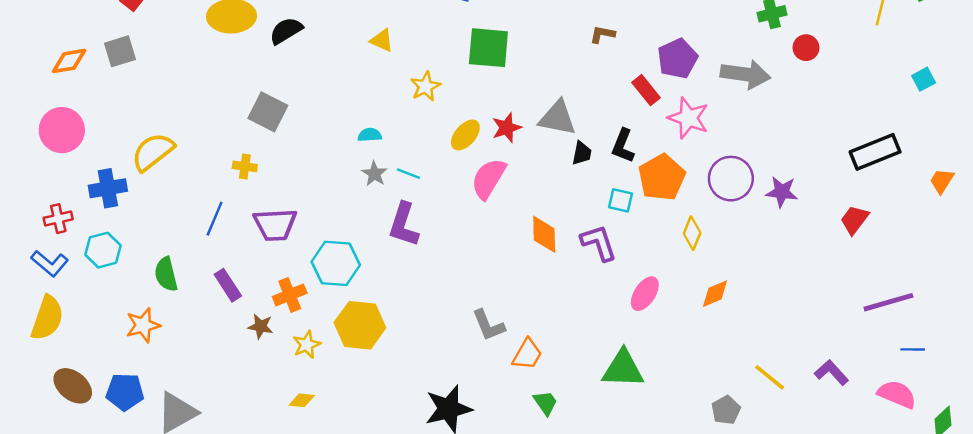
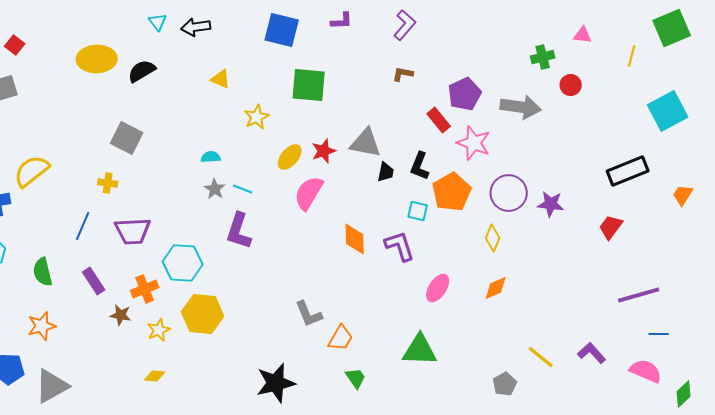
cyan square: (924, 79) -> (668, 111), size x2.0
yellow diamond: (692, 233) -> (493, 238), moved
orange star: (143, 325) -> (42, 326), moved

